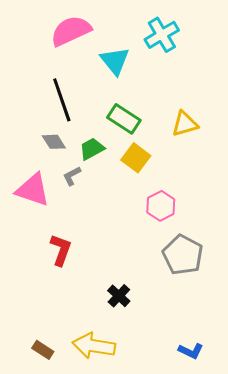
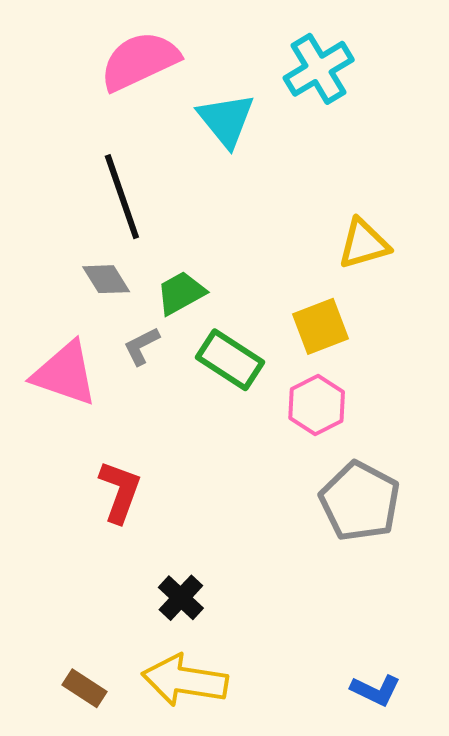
green rectangle: (124, 119) -> (230, 360), moved
yellow square: (136, 158) -> (320, 326), moved, turned 32
black cross: (119, 296) -> (181, 598), moved

